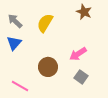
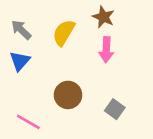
brown star: (84, 12) -> (103, 17), moved
pink arrow: (78, 54) -> (106, 50), moved, turned -54

